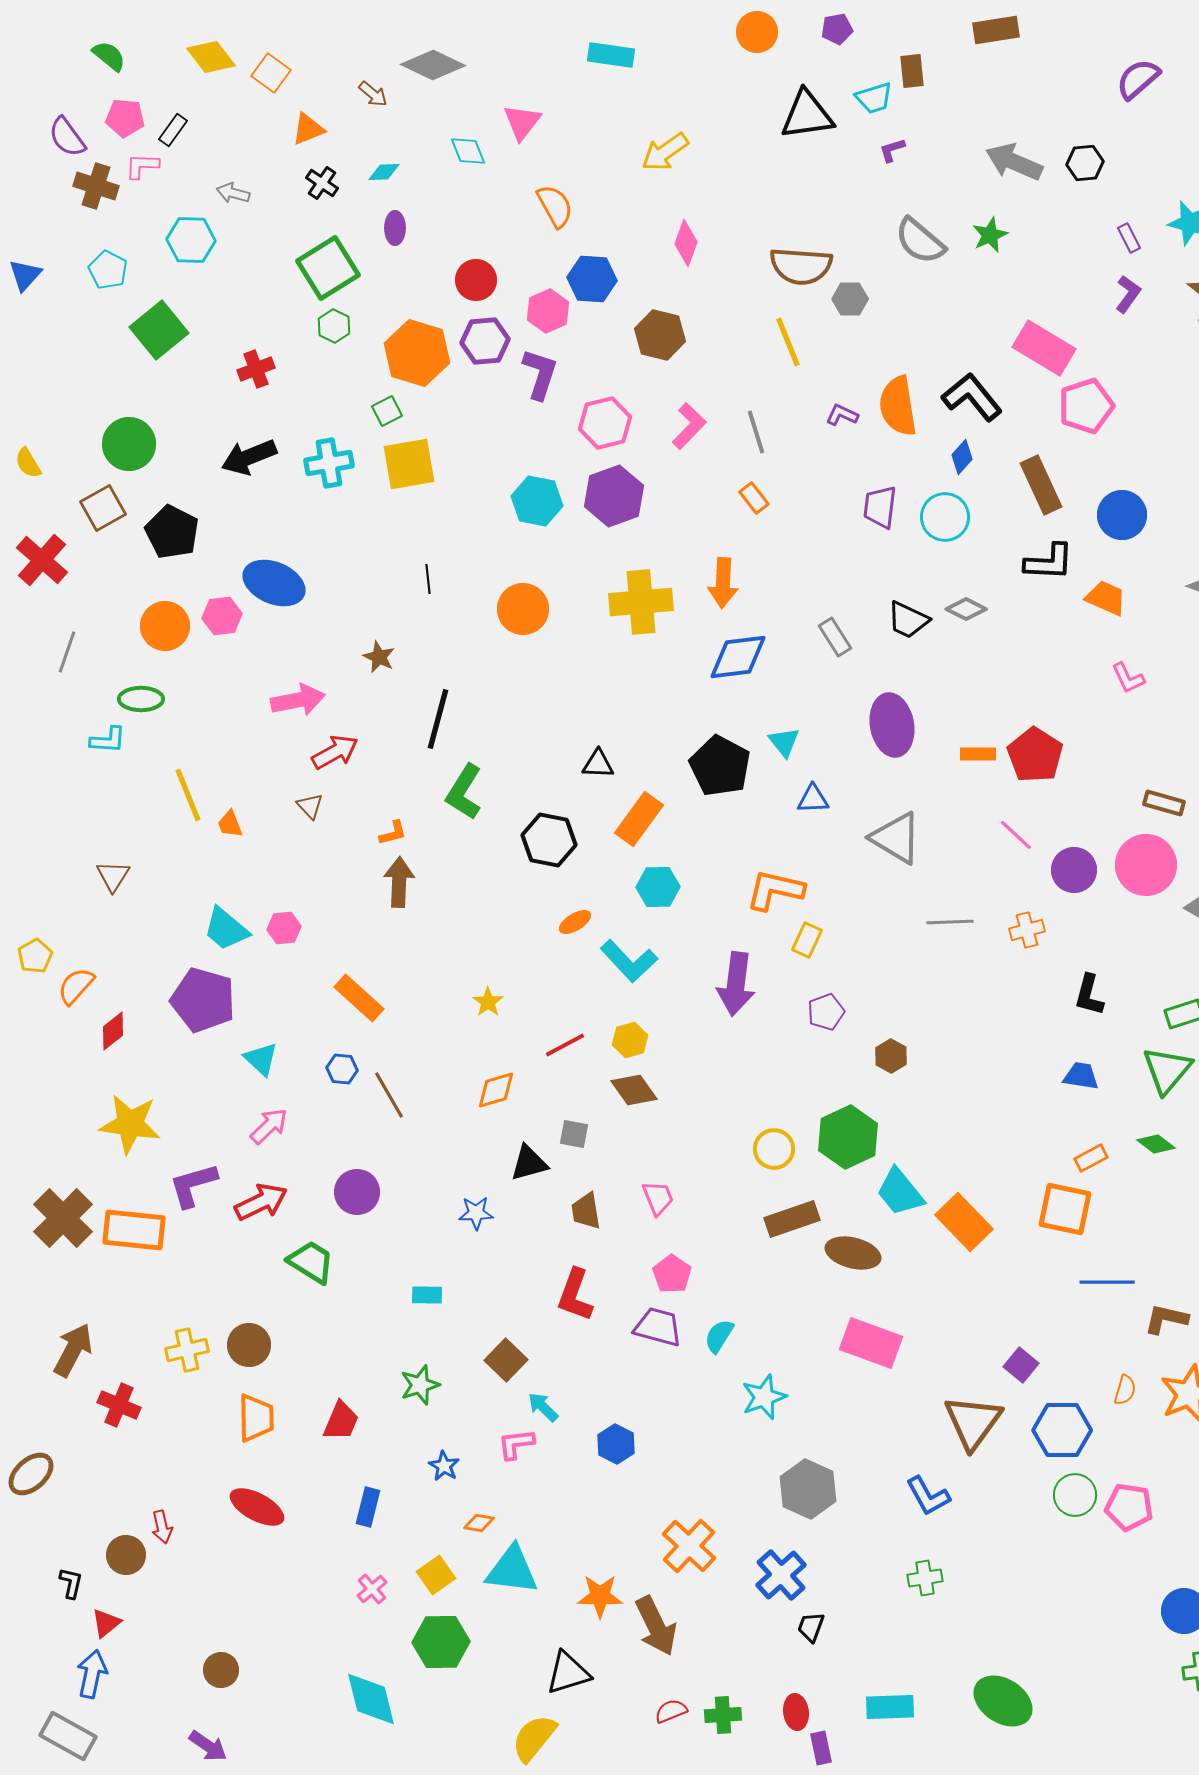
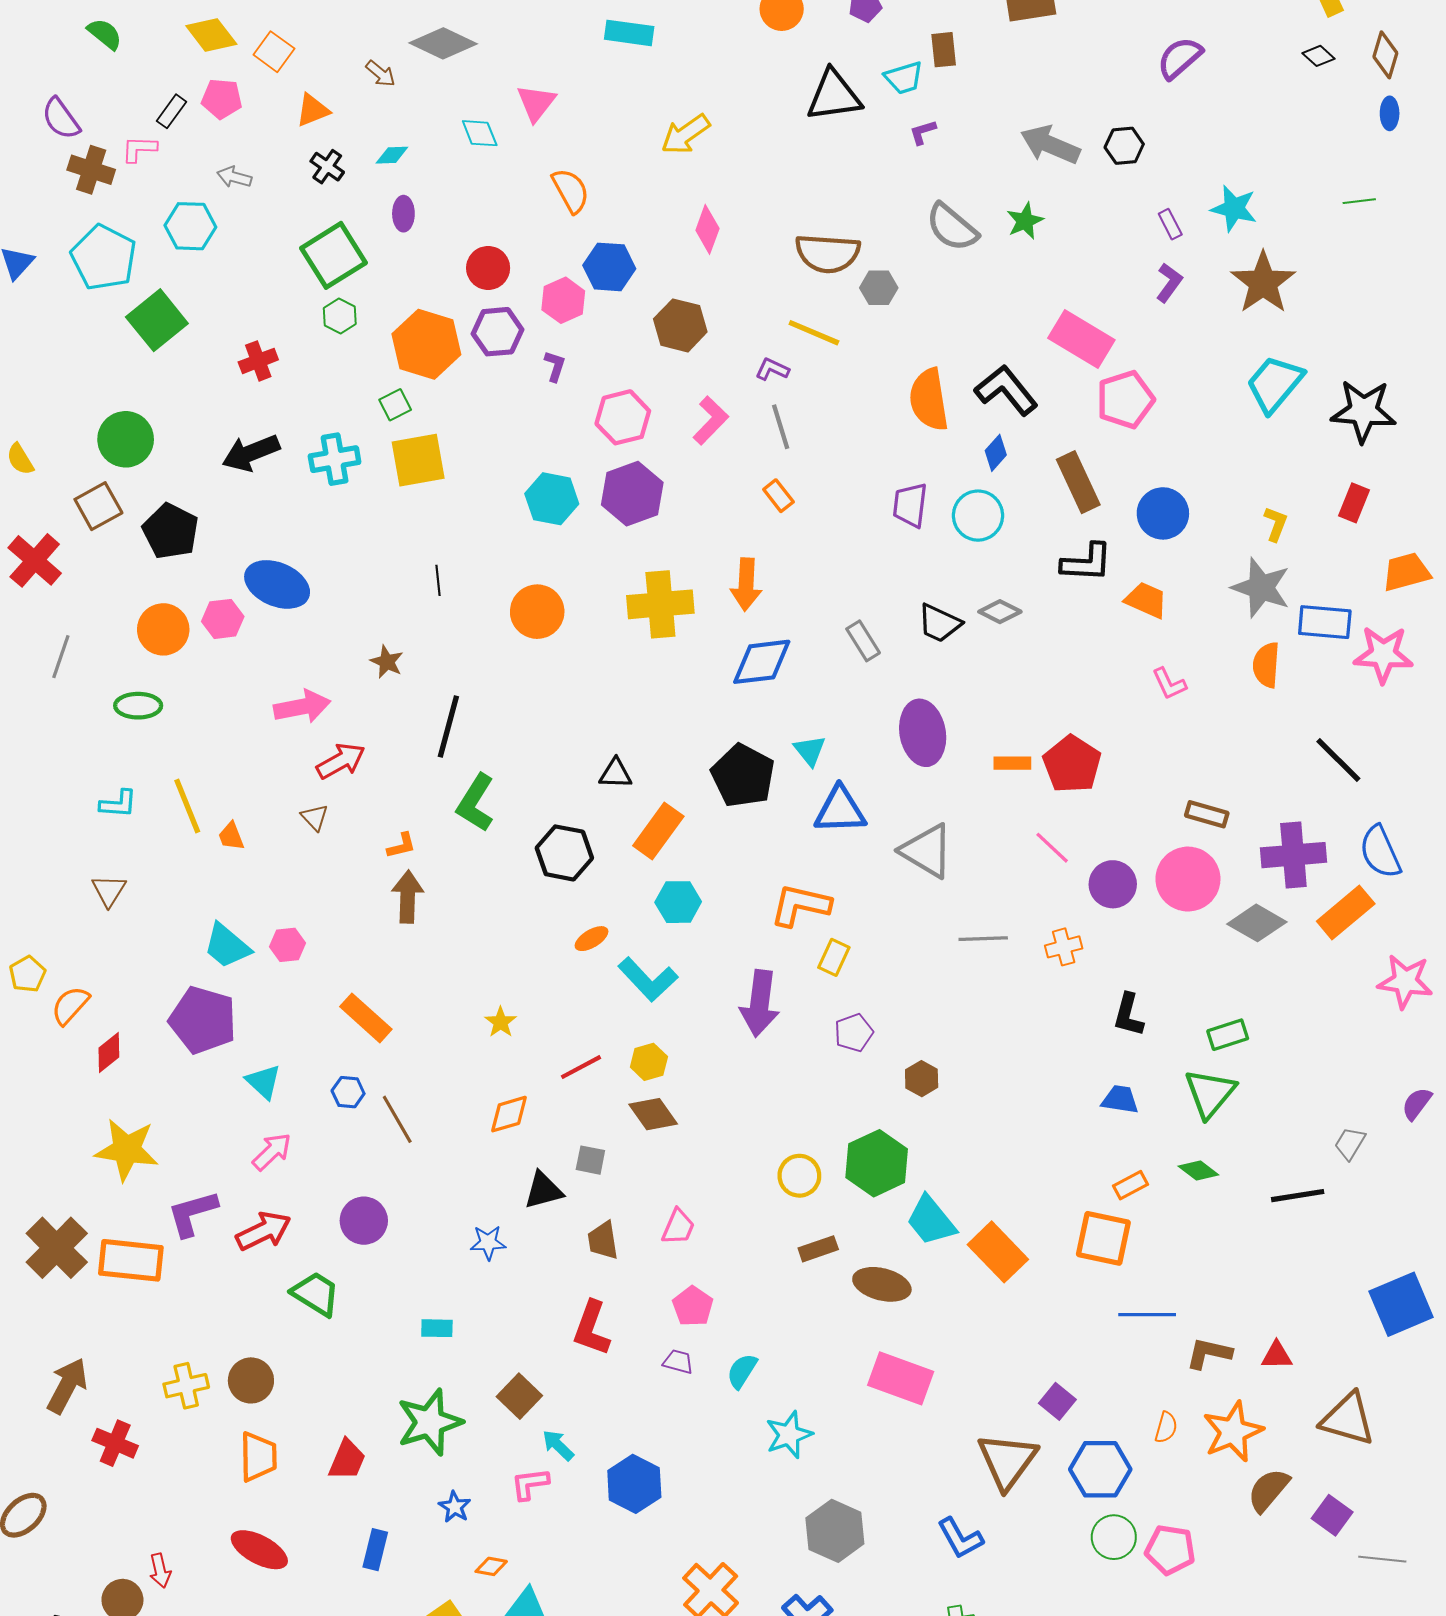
pink pentagon: (125, 118) -> (222, 99), moved
cyan pentagon: (108, 270) -> (104, 258), size x1.6
yellow line: (788, 342) -> (814, 333), turned -45
purple L-shape: (540, 374) -> (555, 366), size x0.6
purple L-shape: (842, 415) -> (772, 369), moved
cyan L-shape: (108, 740) -> (118, 804), moved
blue triangle: (813, 799) -> (840, 810), size x1.6
pink trapezoid: (658, 1198) -> (678, 1227), turned 45
brown rectangle: (792, 1219) -> (818, 1249), size x0.7
purple trapezoid: (658, 1327) -> (678, 1362), size x0.6
green star: (420, 1385) -> (430, 1422), size x1.6
blue hexagon: (616, 1444) -> (634, 1484), size x1.4

